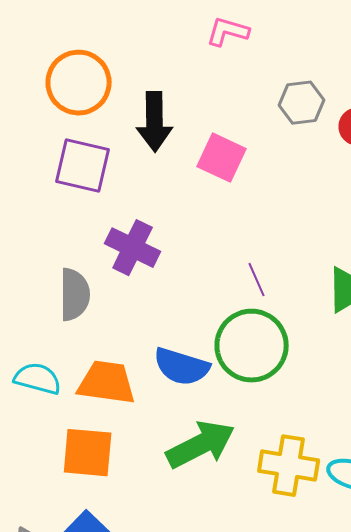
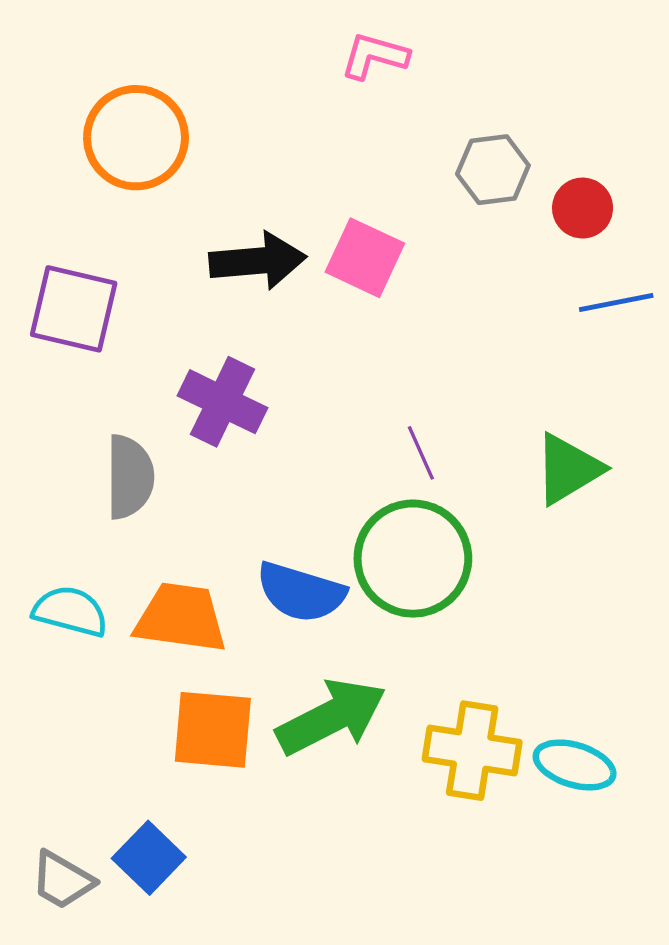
black arrow: (155, 122) -> (258, 261), moved, turned -94
purple square: (83, 166) -> (74, 309), moved
orange square: (88, 453) -> (213, 730), moved

